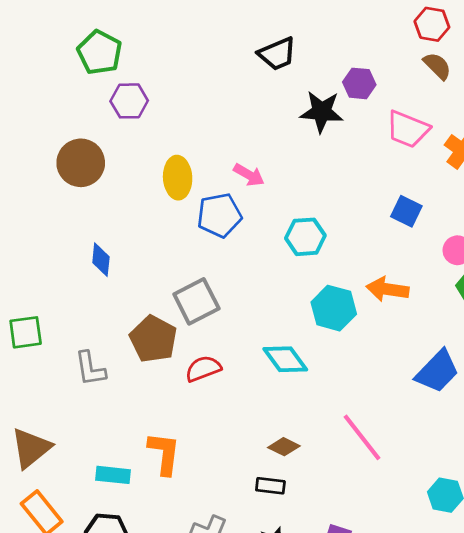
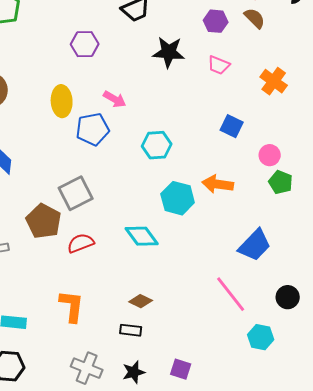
purple hexagon: (359, 83) -> (216, 21), moved
purple hexagon: (129, 101) -> (85, 44), moved
pink trapezoid: (408, 129) -> (219, 65), moved, size x0.7
pink line: (362, 437) -> (231, 294), moved
orange L-shape: (164, 453) -> (72, 306), moved

